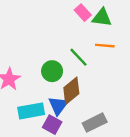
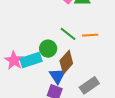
orange line: (105, 46) -> (90, 35), moved
cyan rectangle: (31, 111) -> (31, 60), moved

